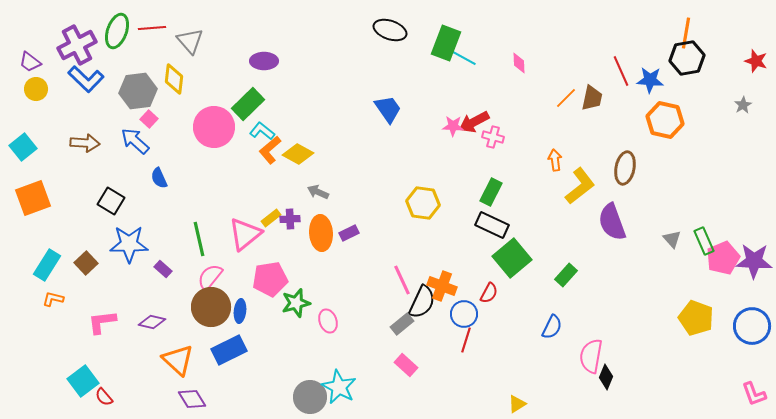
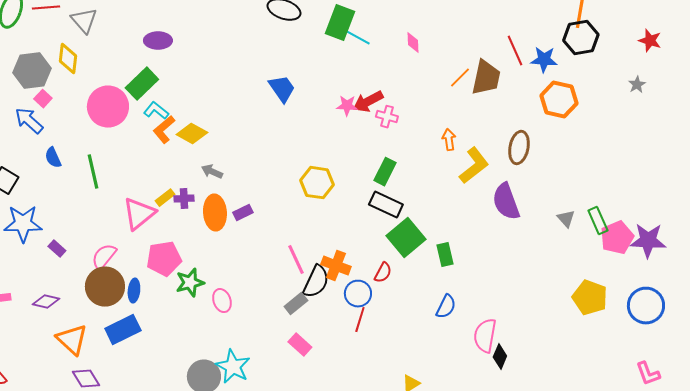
brown trapezoid: (592, 98) -> (486, 78), size x1.4
green line: (199, 239) -> (93, 172), moved
green rectangle: (566, 275) -> (445, 255), moved, turned -55

